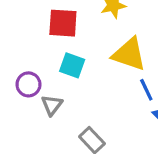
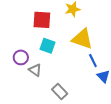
gray triangle: (52, 105) -> (35, 70), turned -32

